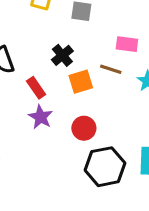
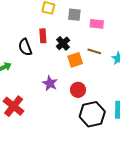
pink rectangle: (127, 44) -> (97, 24), moved
red rectangle: (36, 88) -> (43, 36), moved, turned 32

